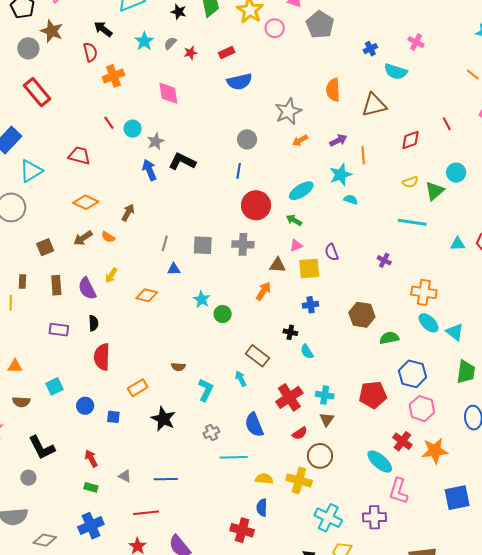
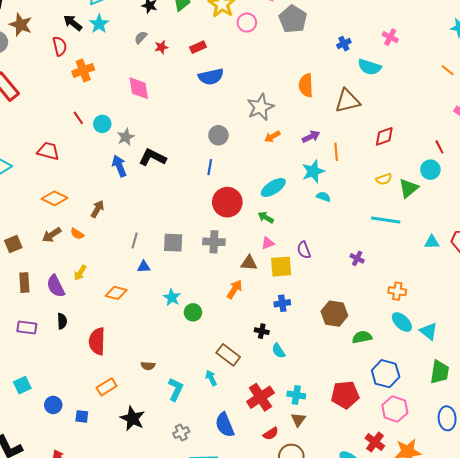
cyan star: (144, 41) -> (99, 24), moved
red line: (447, 124) -> (439, 147), moved
orange cross: (424, 292) -> (397, 291), size x0.7
red semicircle: (102, 357) -> (97, 341), moved

